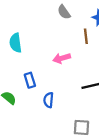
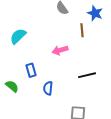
cyan semicircle: (16, 43) -> (18, 36), turned 54

